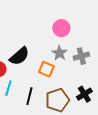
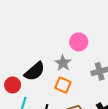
gray star: (59, 53) -> (63, 63), moved

